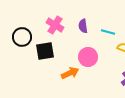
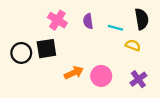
black circle: (22, 37) -> (21, 53), moved
pink circle: (88, 57) -> (101, 76), moved

